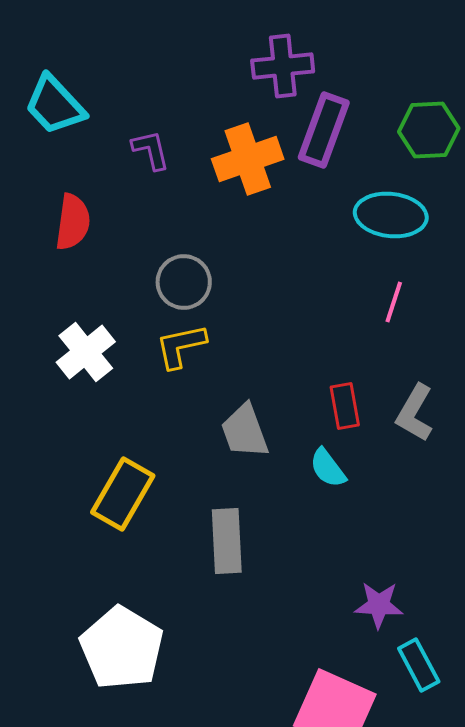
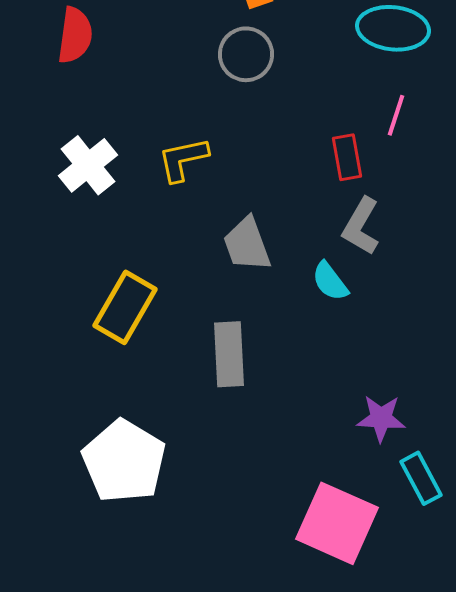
gray circle: (184, 282) -> (246, 54), moved
red rectangle: (345, 406) -> (347, 157), moved
gray L-shape: (415, 413) -> (361, 226), moved

